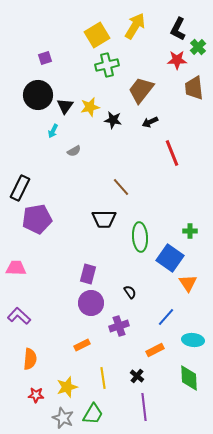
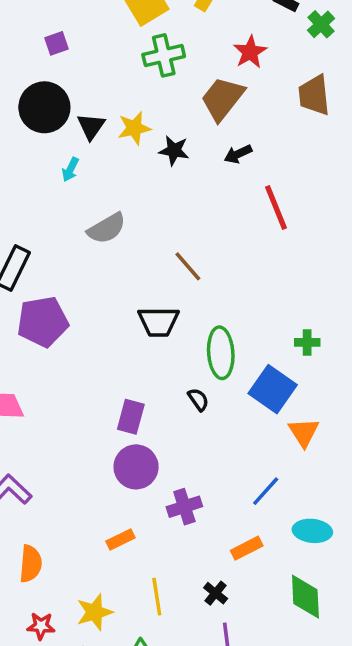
red star: (177, 60) -> (250, 52), moved, turned -30
gray semicircle: (74, 151) -> (107, 228), moved, size x1.6
black semicircle: (130, 292) -> (198, 399), moved

